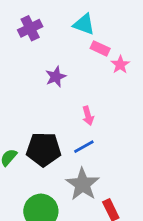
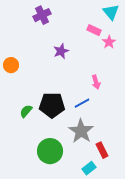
cyan triangle: (84, 24) -> (111, 12), moved, turned 30
pink arrow: (88, 116) -> (96, 82), moved

